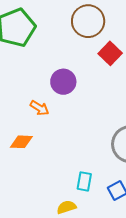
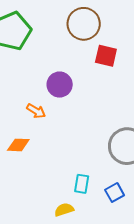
red square: (110, 53) -> (106, 56), turned -30

